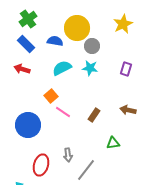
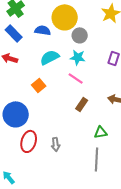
pink line: (63, 112) -> (76, 78), moved
red ellipse: (41, 165) -> (29, 141), moved
gray line: (86, 170) -> (97, 159), moved, turned -35

